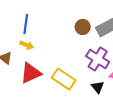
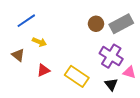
blue line: (26, 24) -> (26, 21), moved, turned 48
red triangle: (31, 73) -> (43, 70), size x0.6

